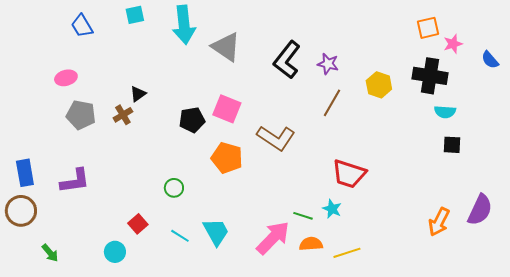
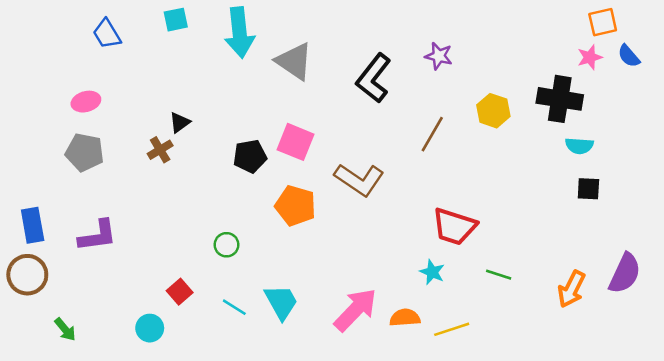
orange square: (428, 28) -> (603, 22), moved
blue semicircle: (490, 60) -> (629, 56), moved
purple star: (328, 64) -> (439, 56), moved
gray pentagon: (81, 115) -> (85, 152), moved
green line: (303, 216) -> (499, 275), moved

